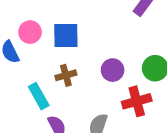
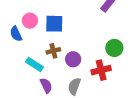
purple circle: (113, 70) -> (73, 59), moved
cyan rectangle: (39, 96) -> (34, 64), turned -30

